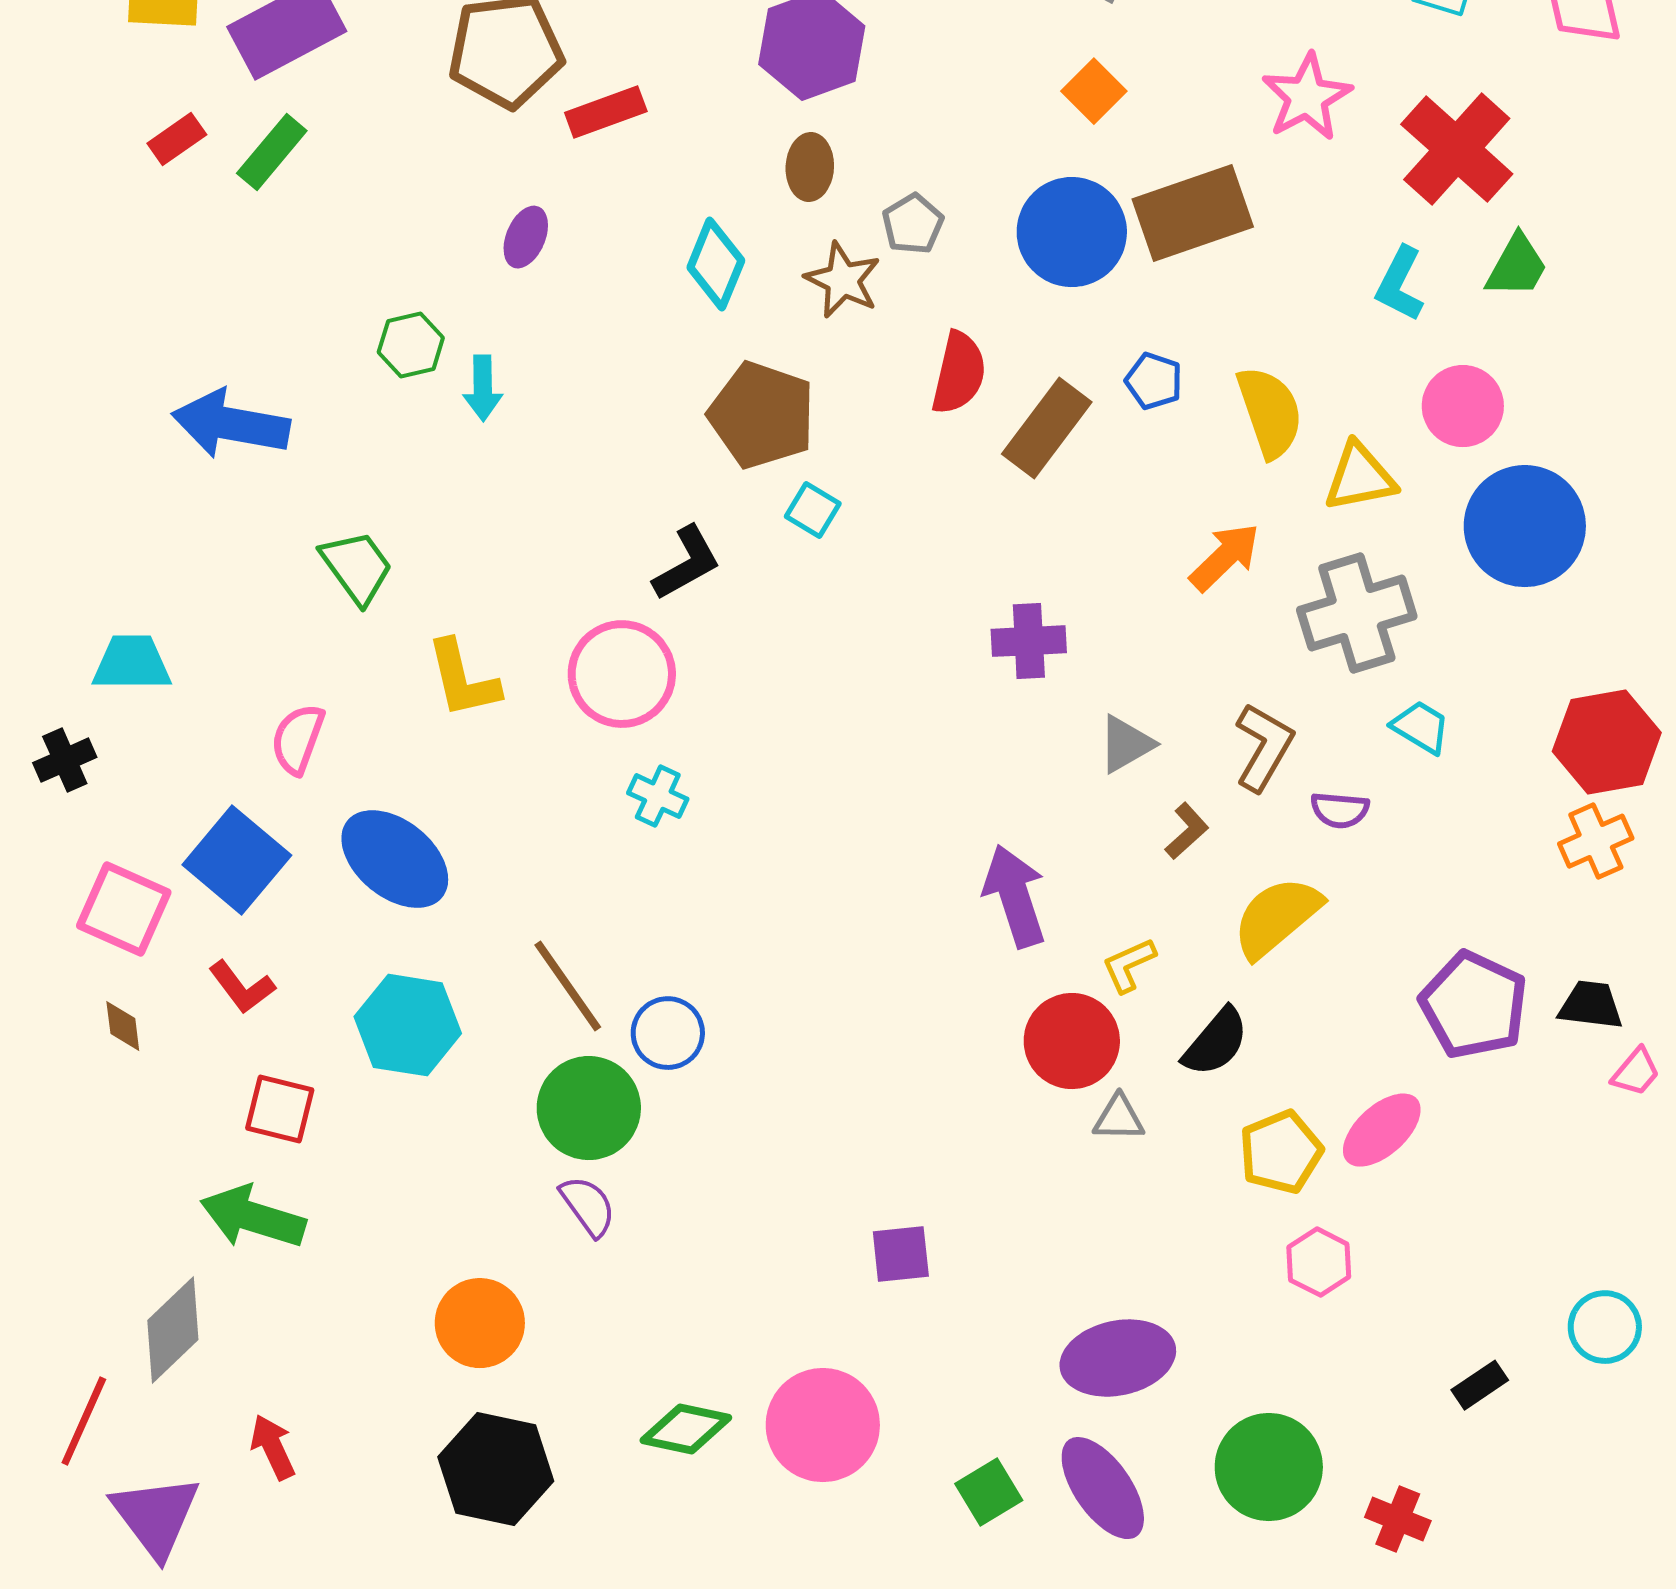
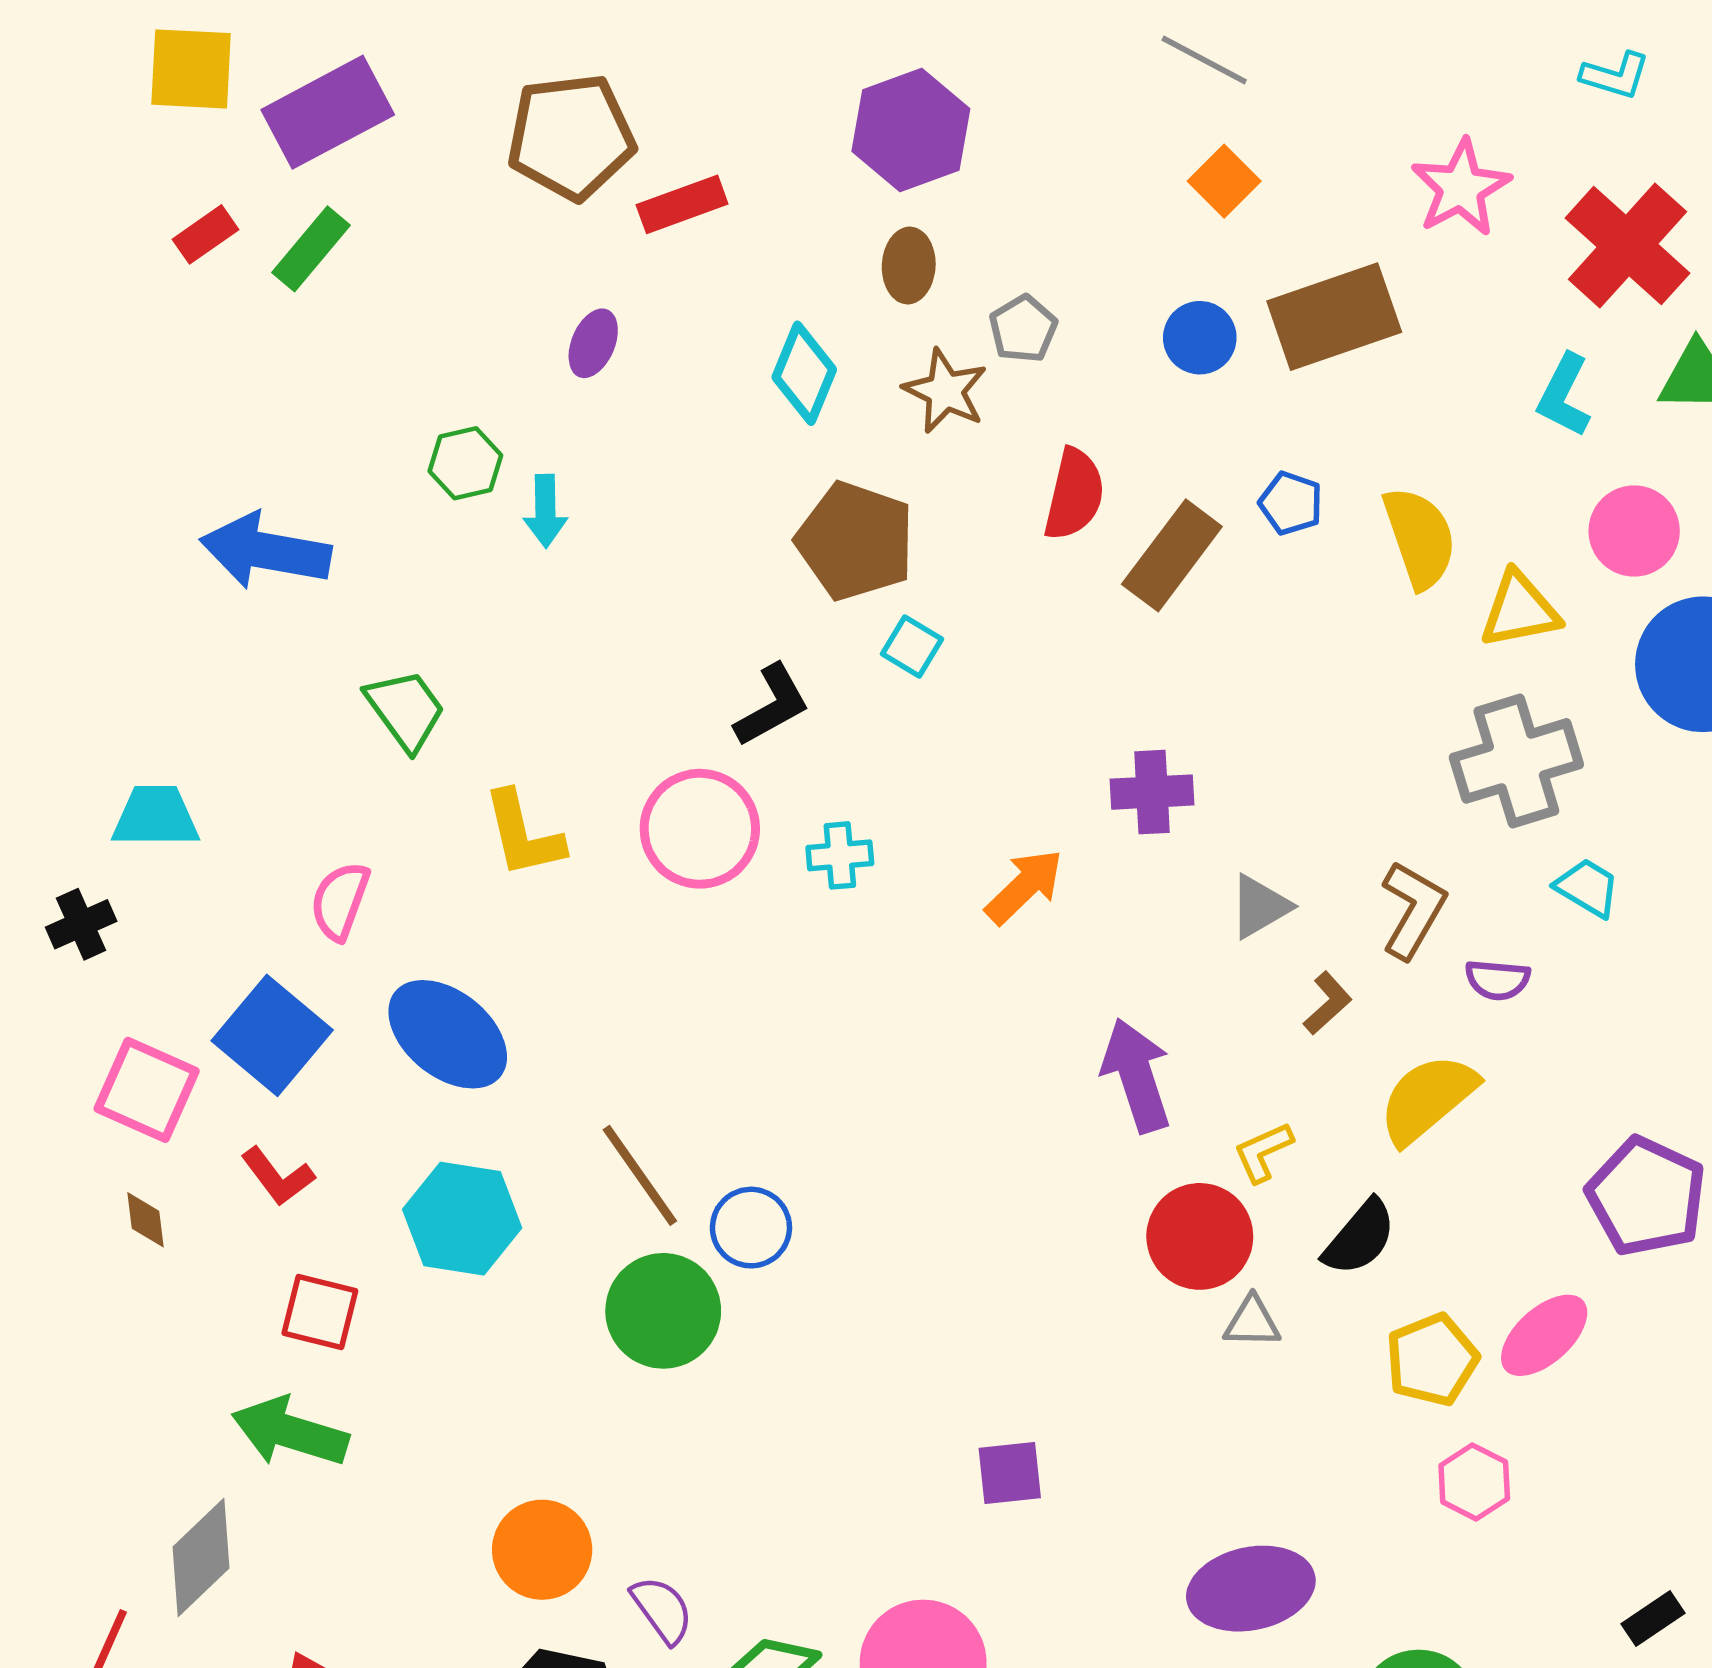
blue circle: (1072, 232) -> (1200, 338), size x0.6
orange arrow: (1225, 557) -> (1024, 887), moved
cyan cross: (658, 796) -> (840, 855), moved, turned -30
purple semicircle: (588, 1206) -> (662, 1610), moved

